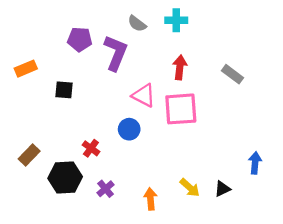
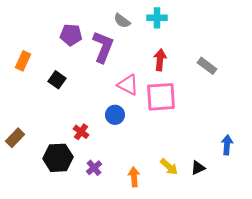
orange rectangle: (26, 69) -> (23, 61), turned -42
black square: (64, 90) -> (57, 80), turned 30
brown rectangle: (29, 155) -> (15, 138), moved

